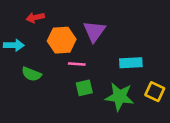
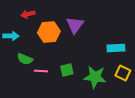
cyan rectangle: (131, 63) -> (116, 48), moved
pink line: (77, 64) -> (41, 71), moved

